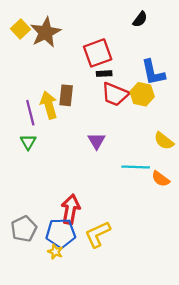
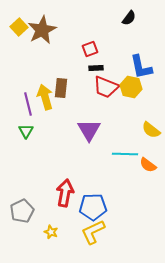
red square: (98, 53) -> (90, 49), size x0.6
purple triangle: (97, 141) -> (89, 130), size x1.4
blue pentagon: (61, 233) -> (93, 207), moved
yellow L-shape: (98, 234) -> (93, 232), moved

